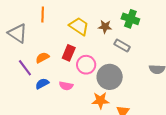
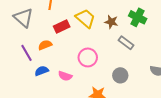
red rectangle: (69, 53) -> (62, 26), moved, turned 35
gray circle: (110, 77) -> (120, 75), moved, size x0.6

